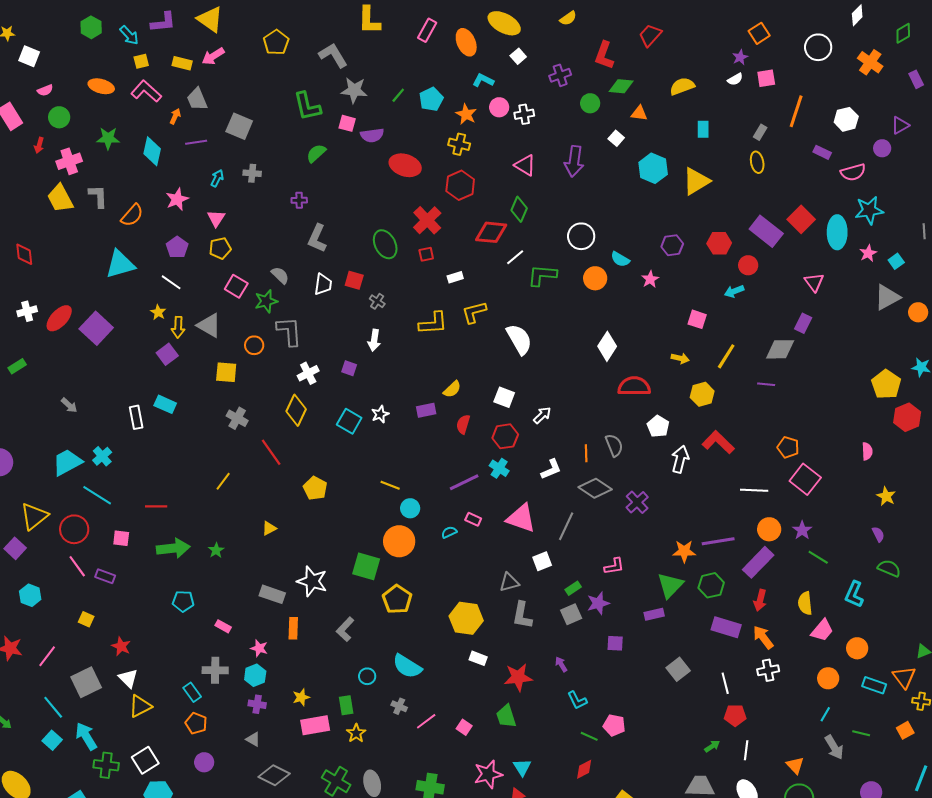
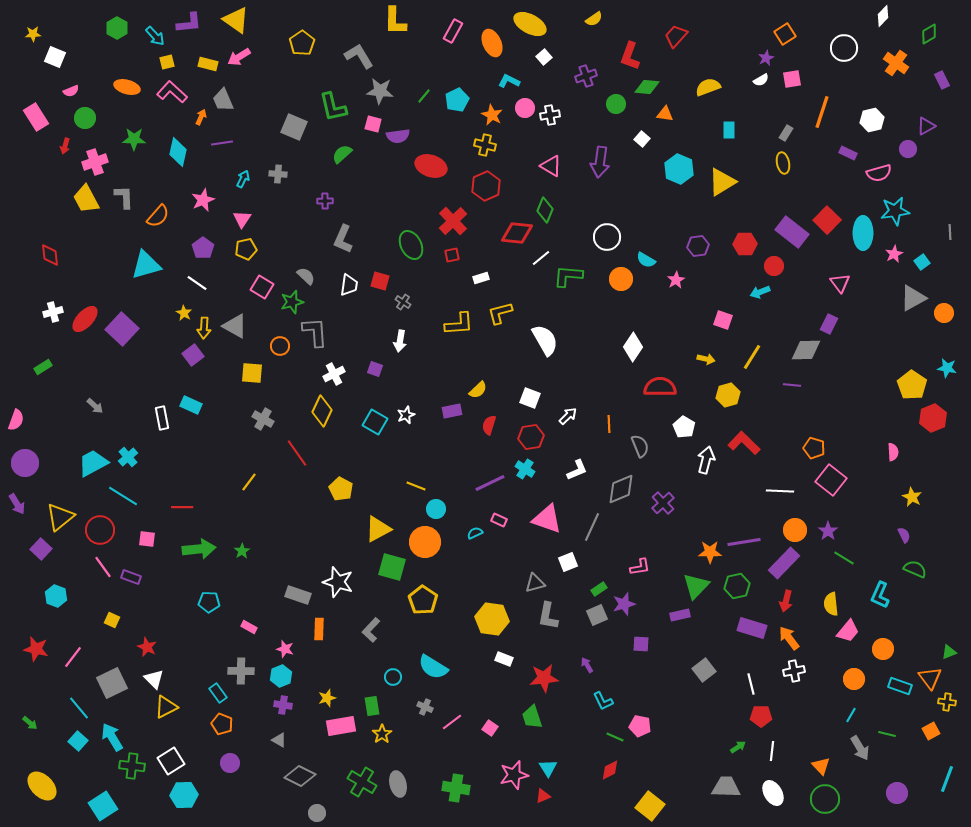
gray square: (239, 126) -> (294, 127), moved
orange line: (586, 453) -> (609, 424), moved
gray diamond: (595, 488) -> (621, 489), turned -56
yellow triangle: (269, 528) -> (378, 529), moved, size x1.8

